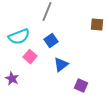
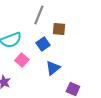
brown square: (97, 25) -> (59, 29), moved

